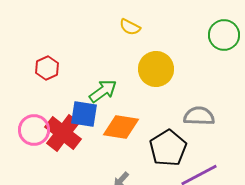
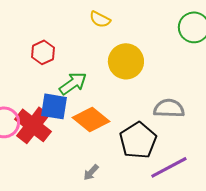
red hexagon: (47, 68) -> (43, 52), moved
orange diamond: (121, 127) -> (91, 119), turned 30

